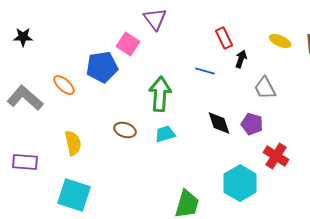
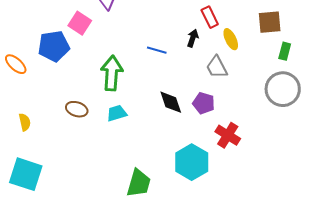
red rectangle: (224, 38) -> (210, 17), moved
yellow ellipse: (280, 41) -> (231, 39), moved, turned 40
yellow semicircle: (73, 143) -> (25, 122), size x0.7

